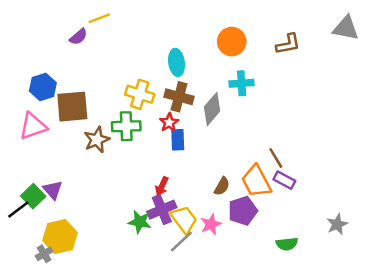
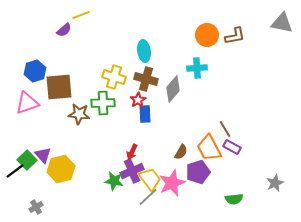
orange circle: (232, 42) -> (207, 35), moved
brown star: (97, 140) -> (79, 114), turned 30
pink star: (211, 224) -> (172, 183), size x1.5
yellow hexagon: (60, 237) -> (61, 169), moved

